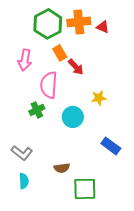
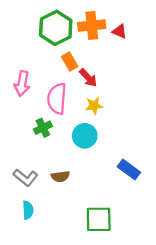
pink arrow: (25, 60) -> (22, 84), moved
yellow star: (99, 98) -> (94, 106), moved
brown semicircle: (62, 168) -> (60, 176), moved

